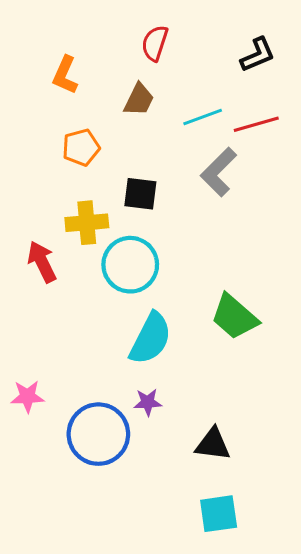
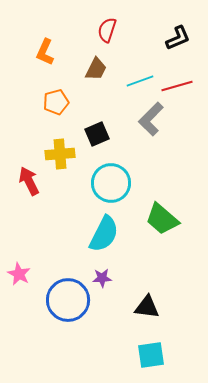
black square: (140, 194) -> (97, 134), turned -30
cyan circle: (130, 265) -> (111, 183), moved
pink star: (27, 396) -> (19, 274), turned 30

